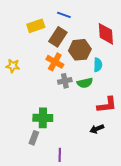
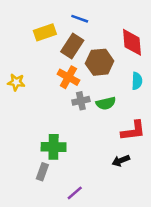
cyan semicircle: (98, 65) -> (137, 81), moved
purple line: (60, 155) -> (75, 193), turned 48

